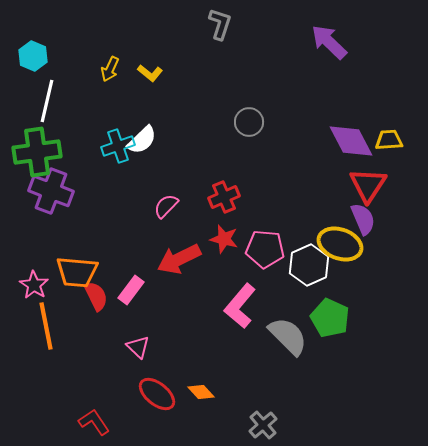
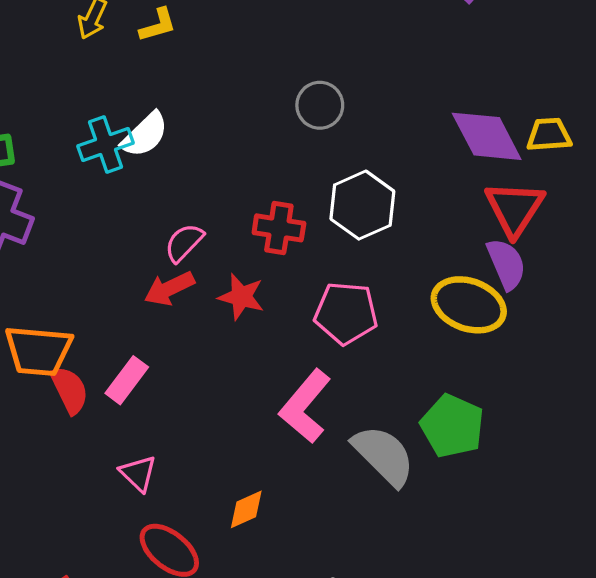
yellow L-shape: (150, 73) -> (158, 25), turned -55
red cross: (224, 197) -> (279, 228), turned 32
red star: (224, 239) -> (241, 297), moved
red arrow: (179, 259) -> (169, 289), moved, size x0.7
white hexagon: (309, 265) -> (362, 205), moved
orange diamond: (201, 392) -> (246, 509), moved, turned -72

